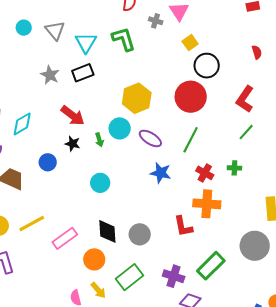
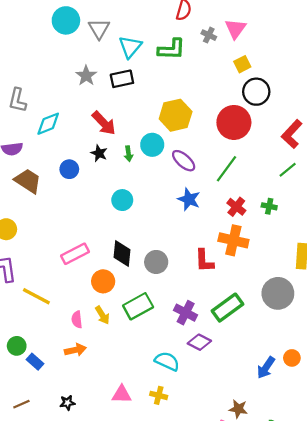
cyan circle: (24, 28) -> (66, 20), size x1.6
green L-shape: (124, 39) -> (171, 49), turned 100
yellow line: (32, 223) -> (36, 296), moved, turned 48

